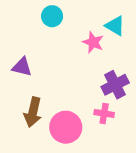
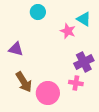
brown arrow: (33, 112) -> (24, 82), turned -45

